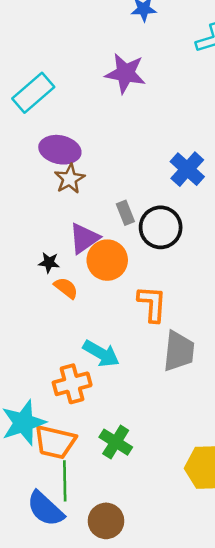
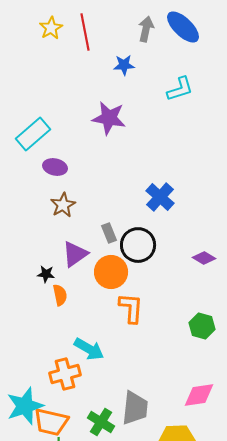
purple ellipse: (60, 150) -> (55, 167), moved, size x0.7
orange circle: (107, 260) -> (111, 272), moved
orange semicircle: (66, 288) -> (60, 295), turned 40
gray trapezoid: (179, 351) -> (135, 408), moved

